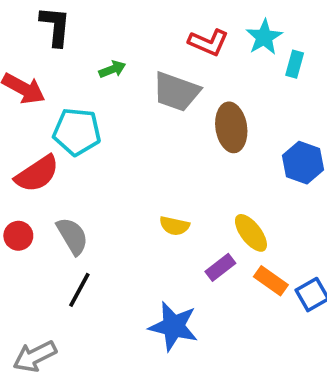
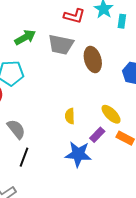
green arrow: (112, 69) -> (25, 37), size x1.5
yellow semicircle: (174, 226) -> (70, 116), turned 84
blue star: (174, 326) -> (78, 154), moved

